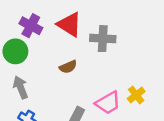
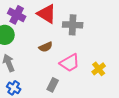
pink trapezoid: (108, 103) -> (70, 63), moved

